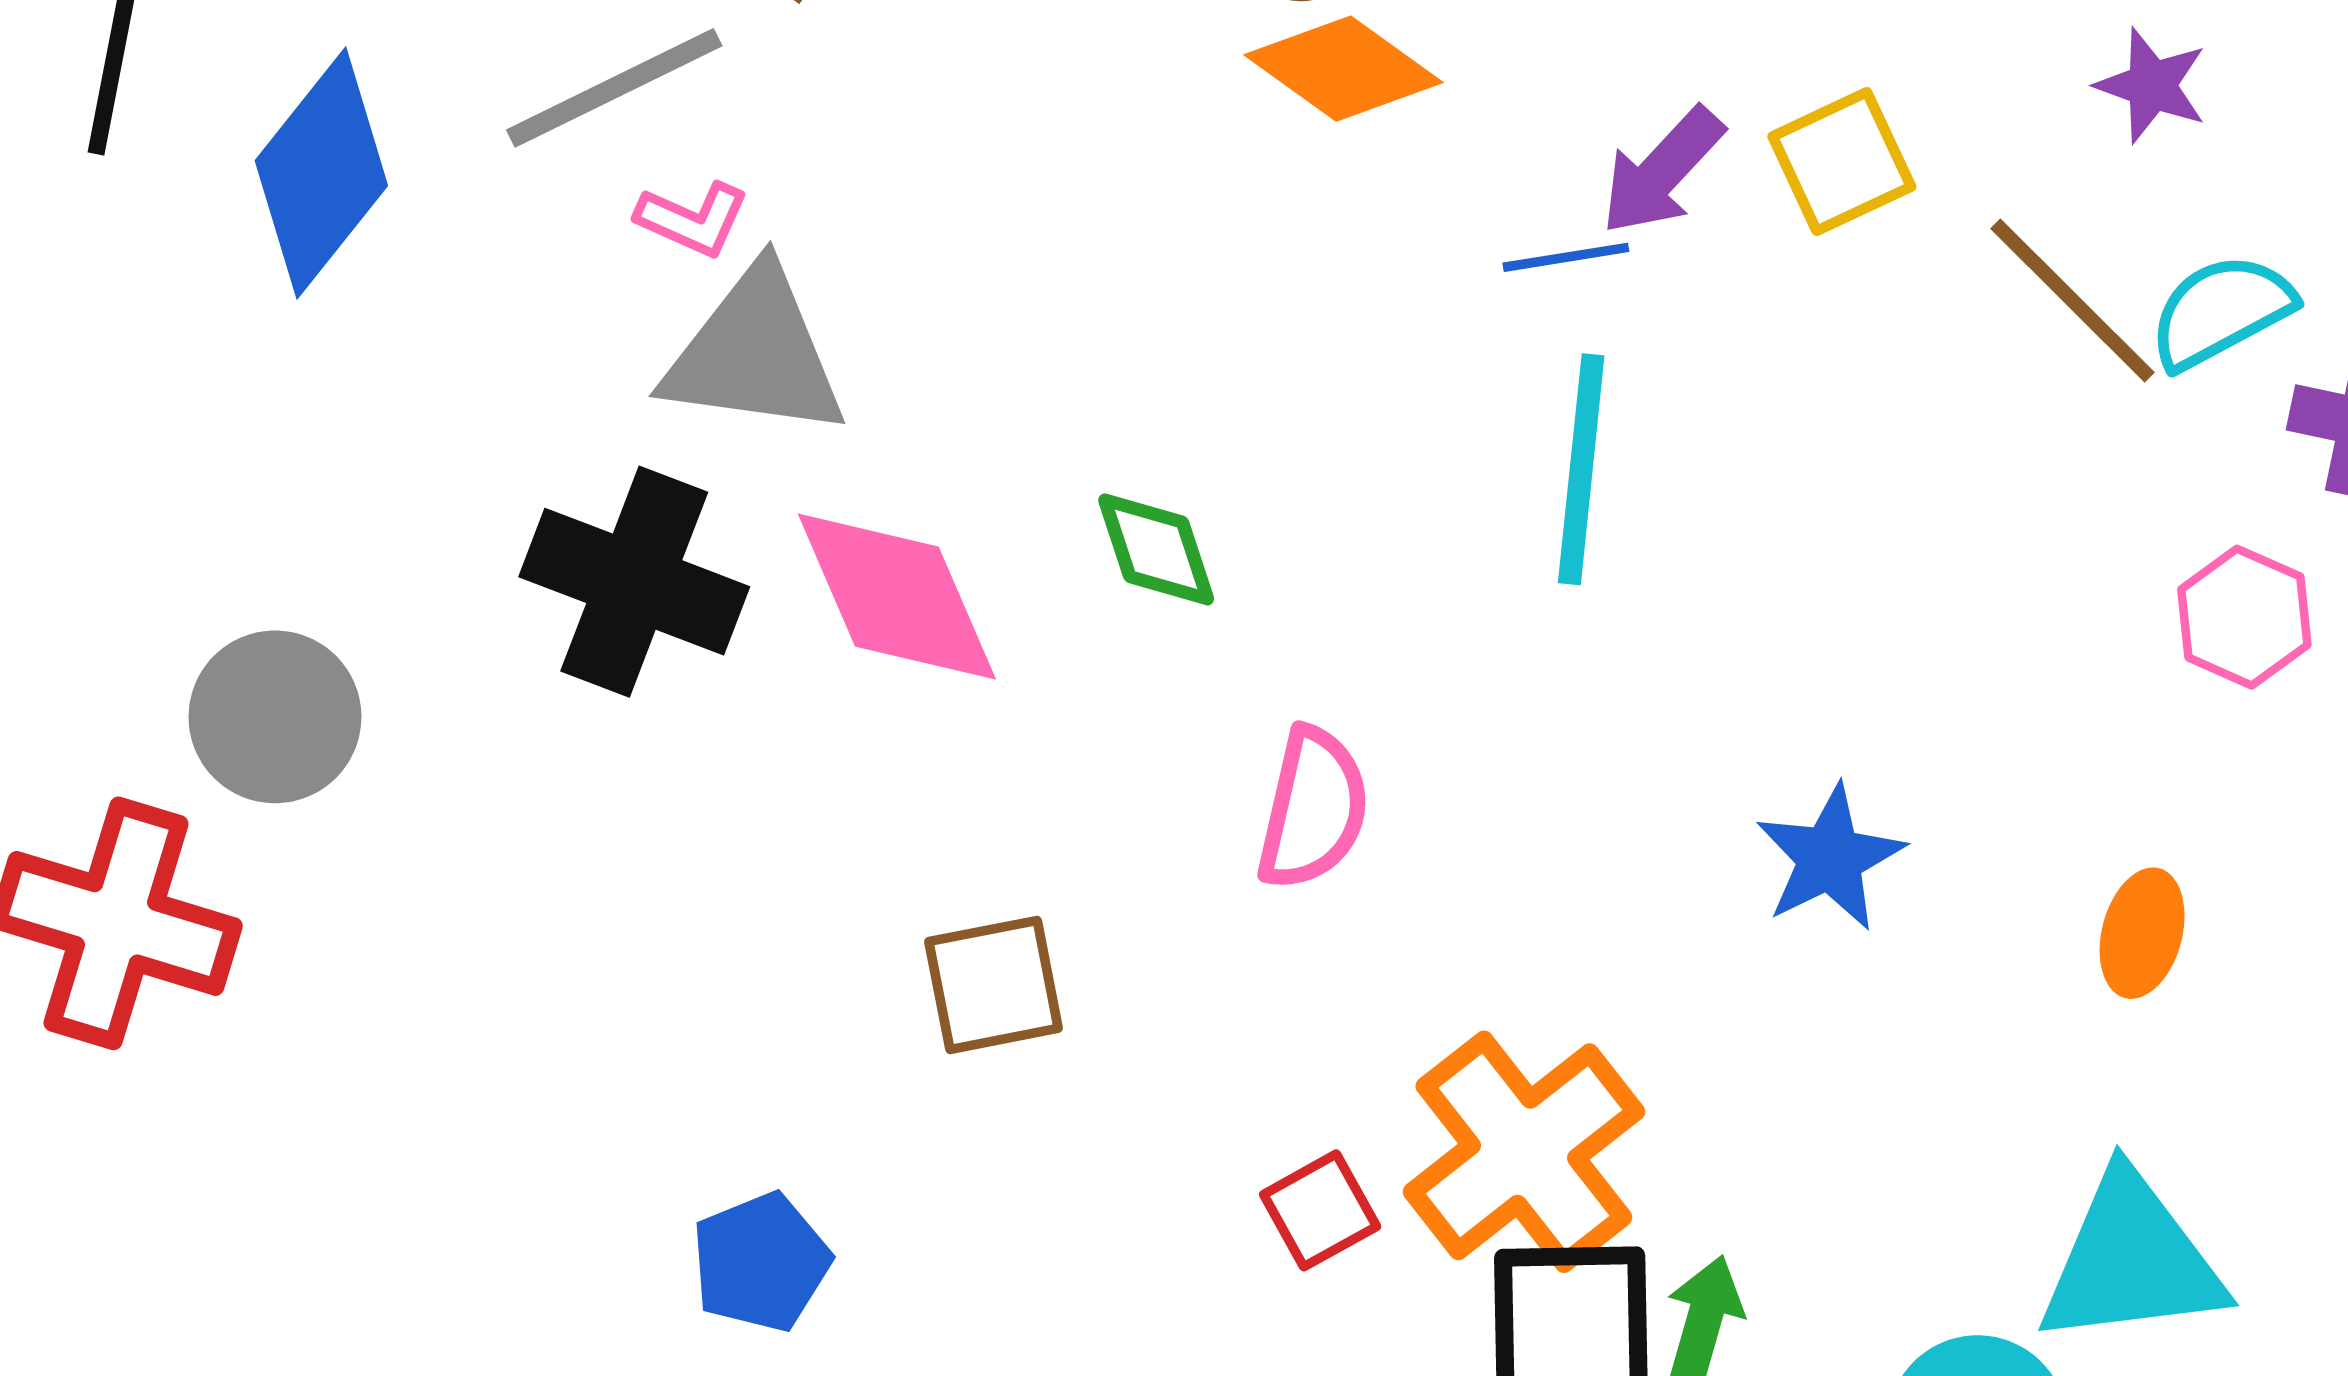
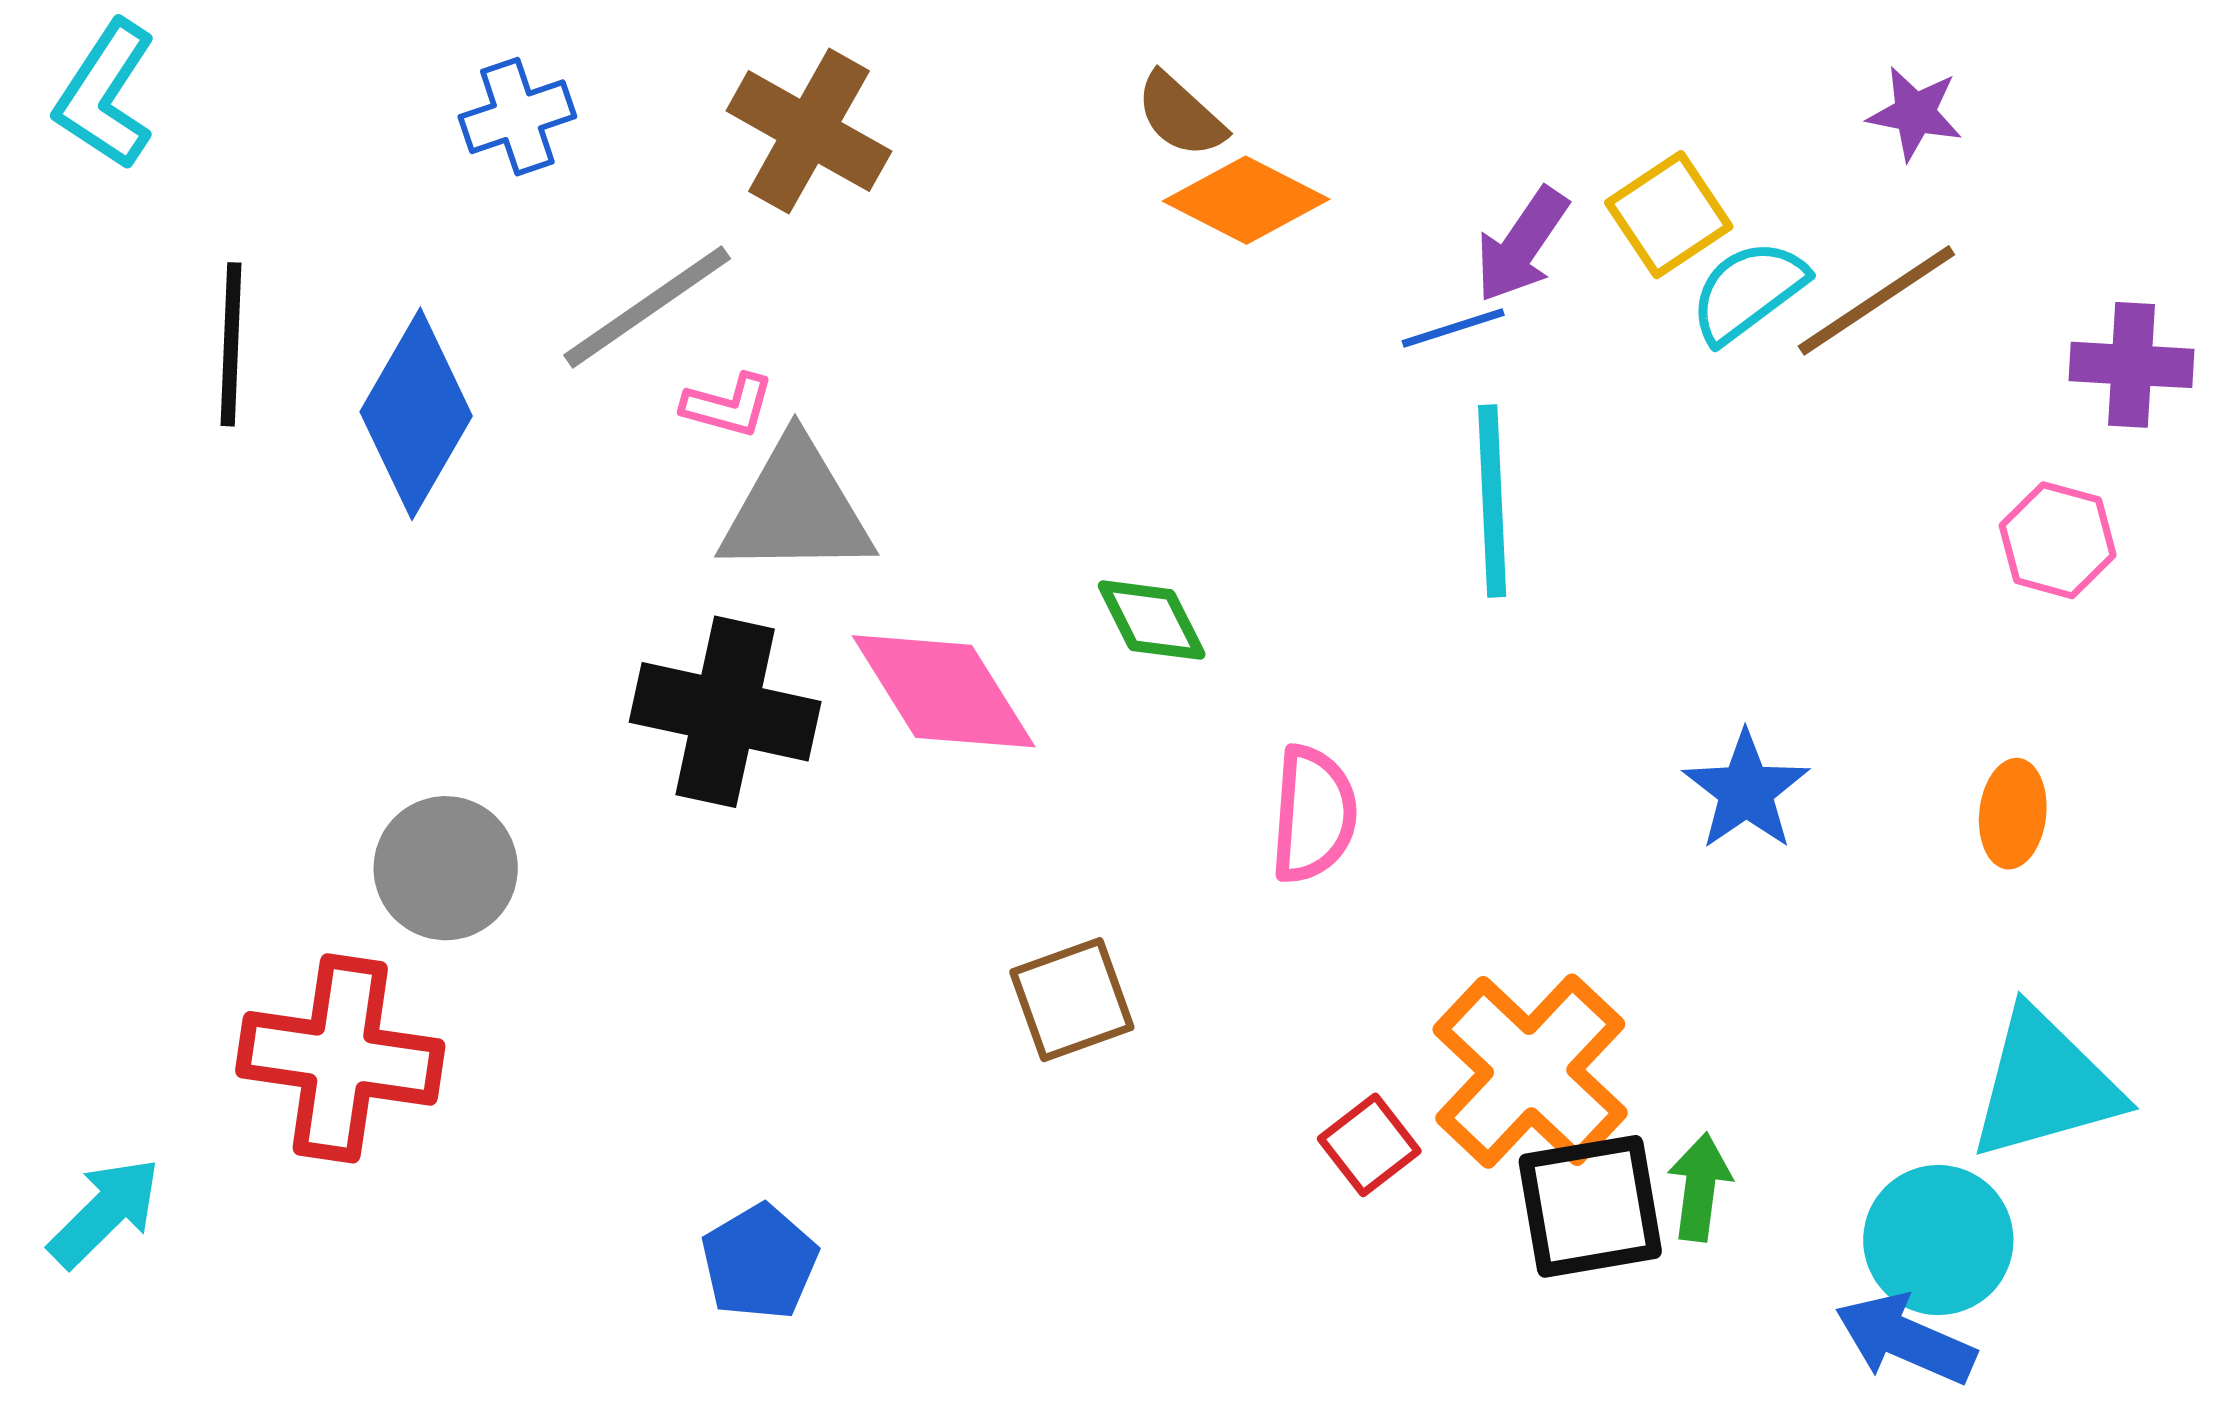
brown line: (2073, 300) -> (1876, 300), turned -70
cyan semicircle: (2221, 311) -> (1748, 291), moved
blue pentagon: (761, 1262) -> (759, 1262), moved

